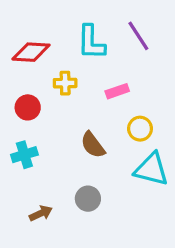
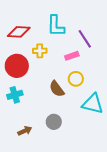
purple line: (138, 36) -> (85, 39), moved
red circle: (28, 107) -> (17, 66), size x1.5
yellow circle: (140, 129) -> (76, 79), moved

